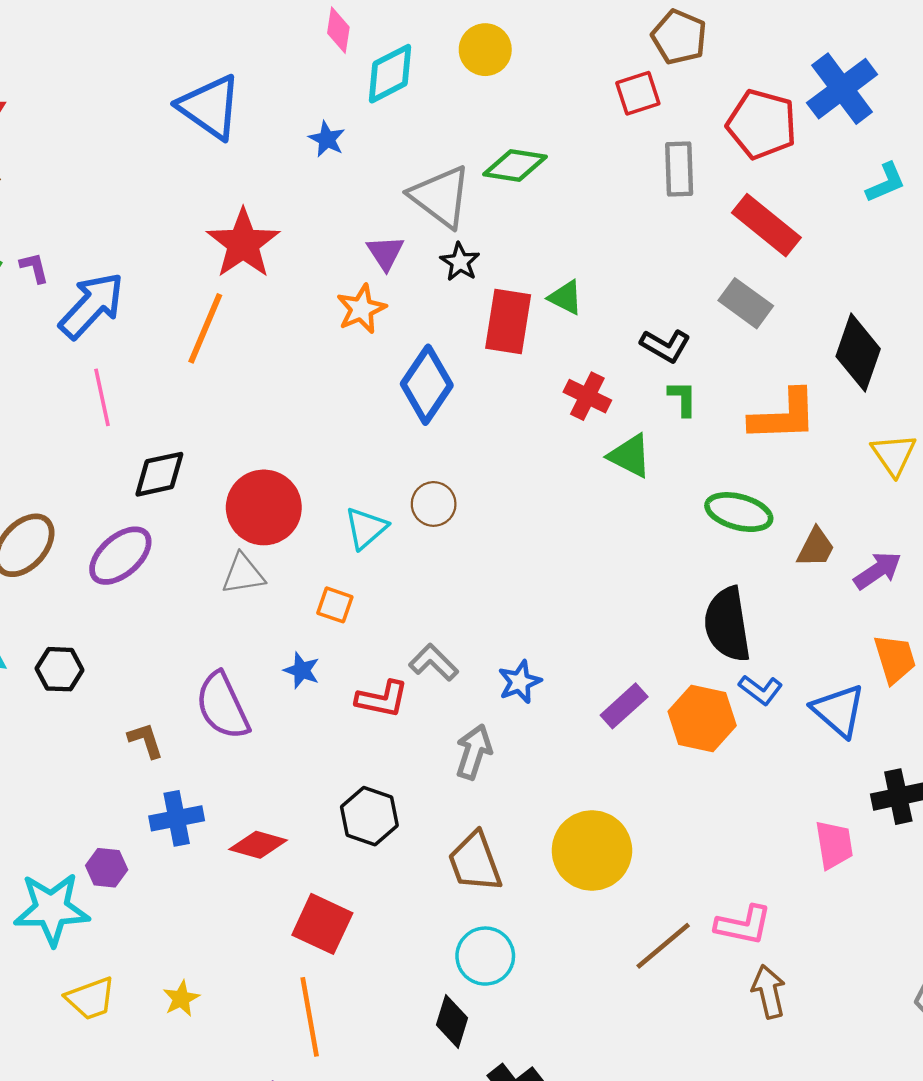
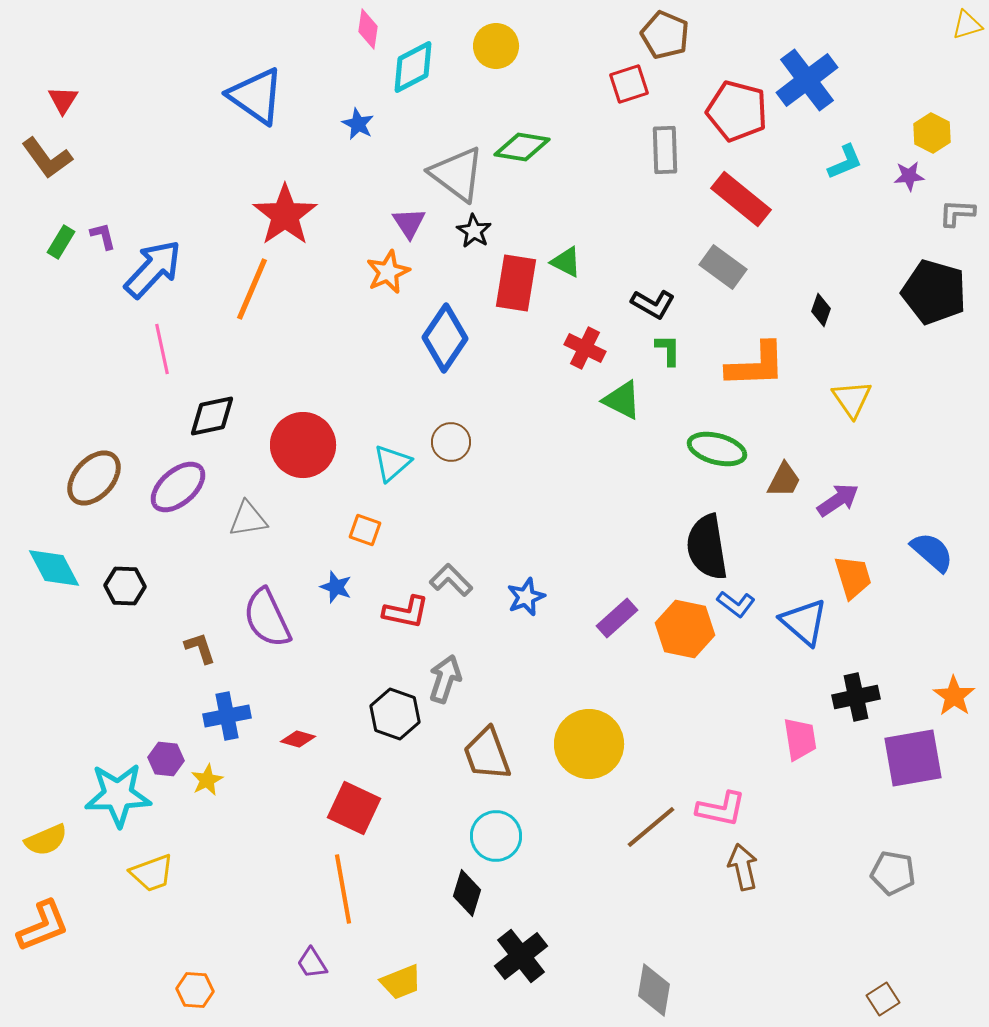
black diamond: (858, 353) -> (821, 310), size x0.5
gray triangle: (243, 574) -> (248, 519), moved
gray arrow: (474, 752) -> (445, 679), moved
red diamond: (258, 845) -> (298, 739), size x0.7
yellow star: (181, 999) -> (207, 780), moved

